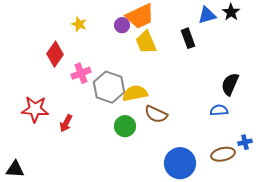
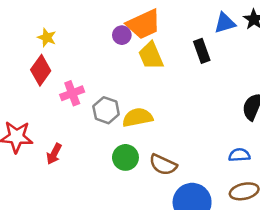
yellow star: (79, 24) -> (47, 38), moved
gray hexagon: (109, 87) -> (106, 110), size x0.7
blue semicircle: (219, 110) -> (239, 155), moved
brown semicircle: (156, 114) -> (163, 165), moved

